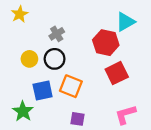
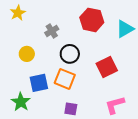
cyan triangle: (125, 22) -> (125, 29), moved
red hexagon: (106, 43) -> (92, 20), moved
black circle: (55, 59) -> (70, 54), moved

